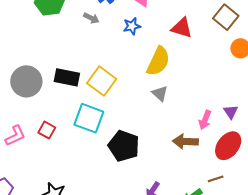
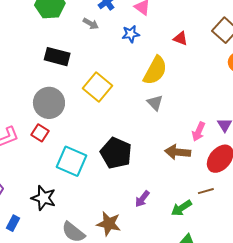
red triangle: (182, 28) -> (181, 38), size x0.7
black rectangle: (67, 77) -> (57, 57), moved
gray circle: (26, 81) -> (49, 103), moved
cyan square: (89, 118) -> (72, 161), moved

